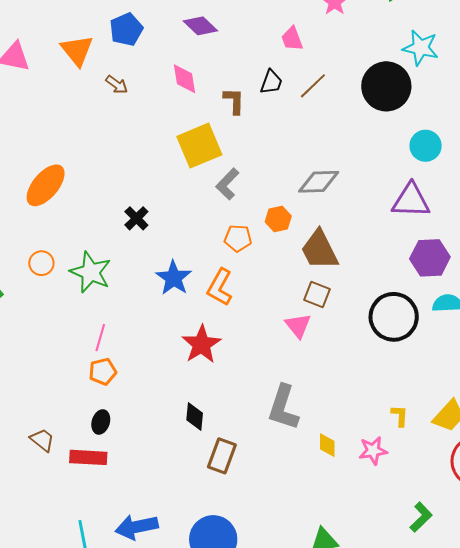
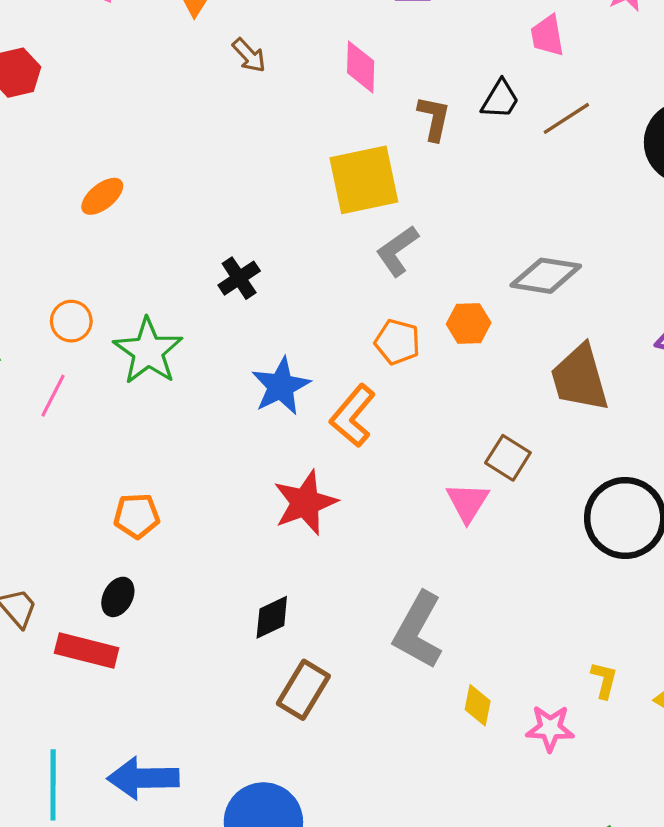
orange ellipse: (46, 185) -> (102, 196), size x0.6
brown trapezoid: (320, 250) -> (580, 378), moved
pink line: (100, 338) -> (53, 396), moved
black diamond: (195, 416) -> (272, 617), turned 48

